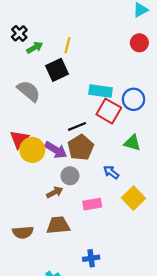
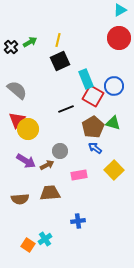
black cross: (19, 33) -> (11, 47), moved
red circle: (139, 43) -> (119, 38), size x1.5
black square: (57, 70) -> (60, 61), moved
gray semicircle: (29, 91) -> (17, 90), moved
cyan rectangle: (101, 91) -> (86, 79), turned 60
brown pentagon: (81, 148) -> (93, 127), moved
purple arrow: (56, 150) -> (26, 161), moved

